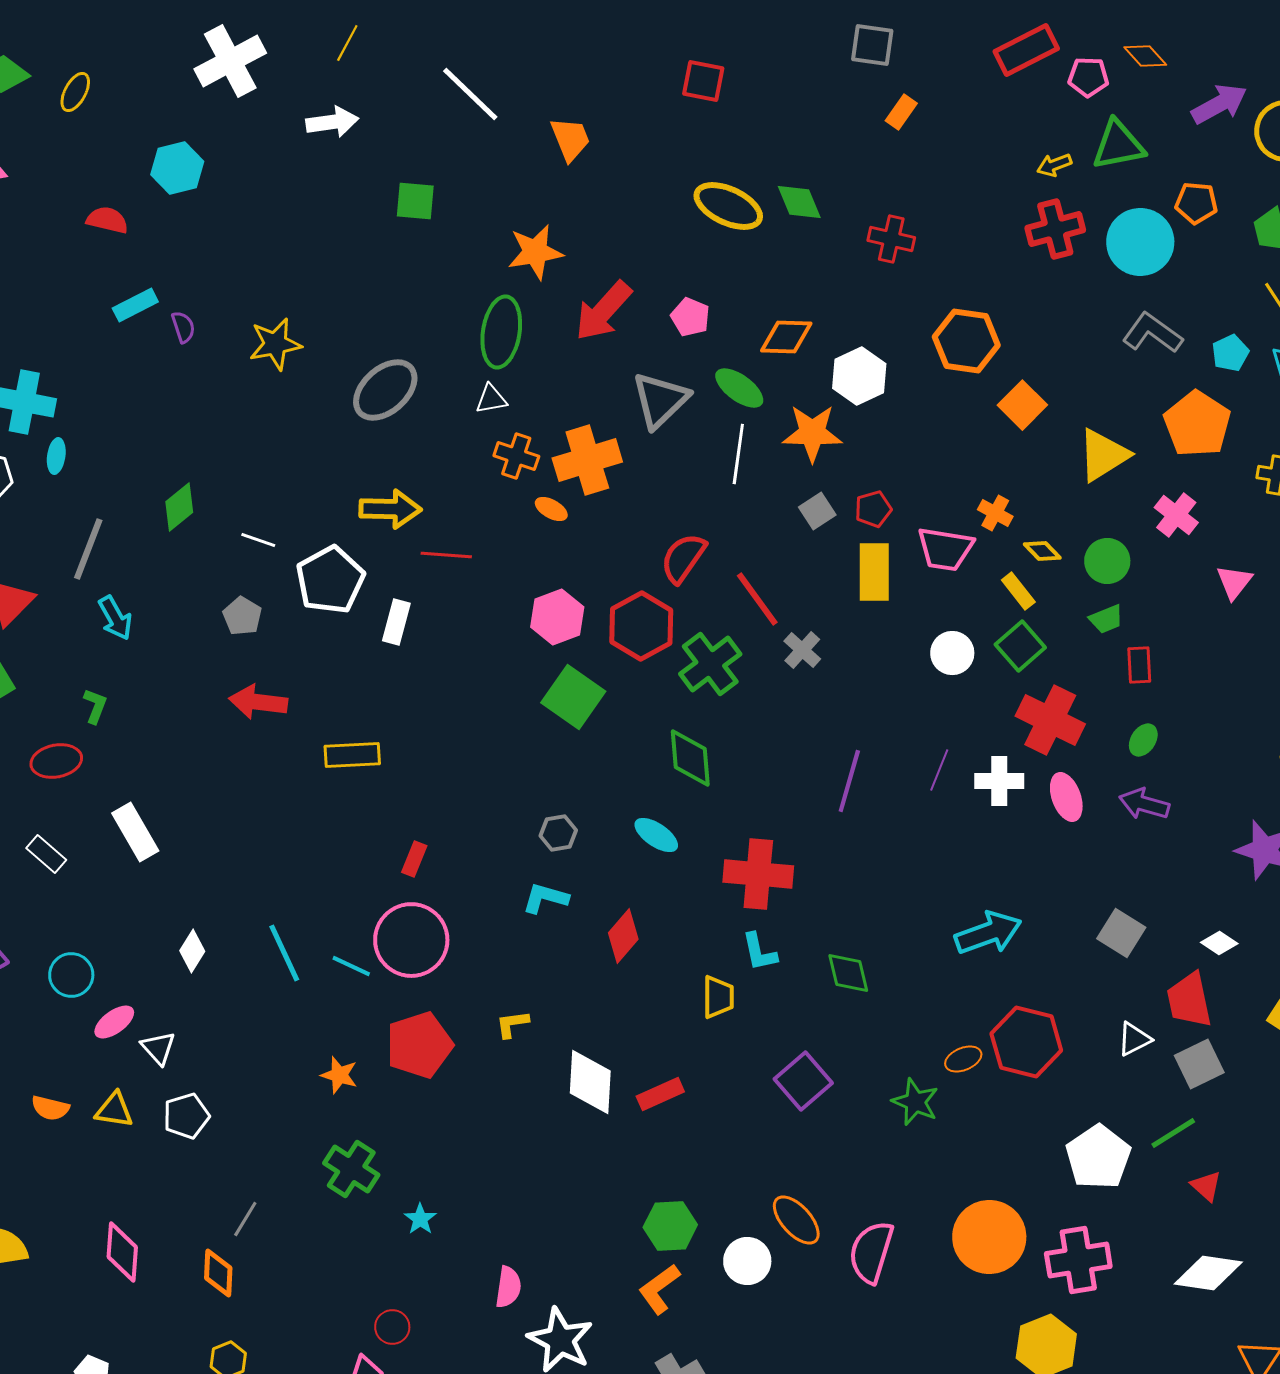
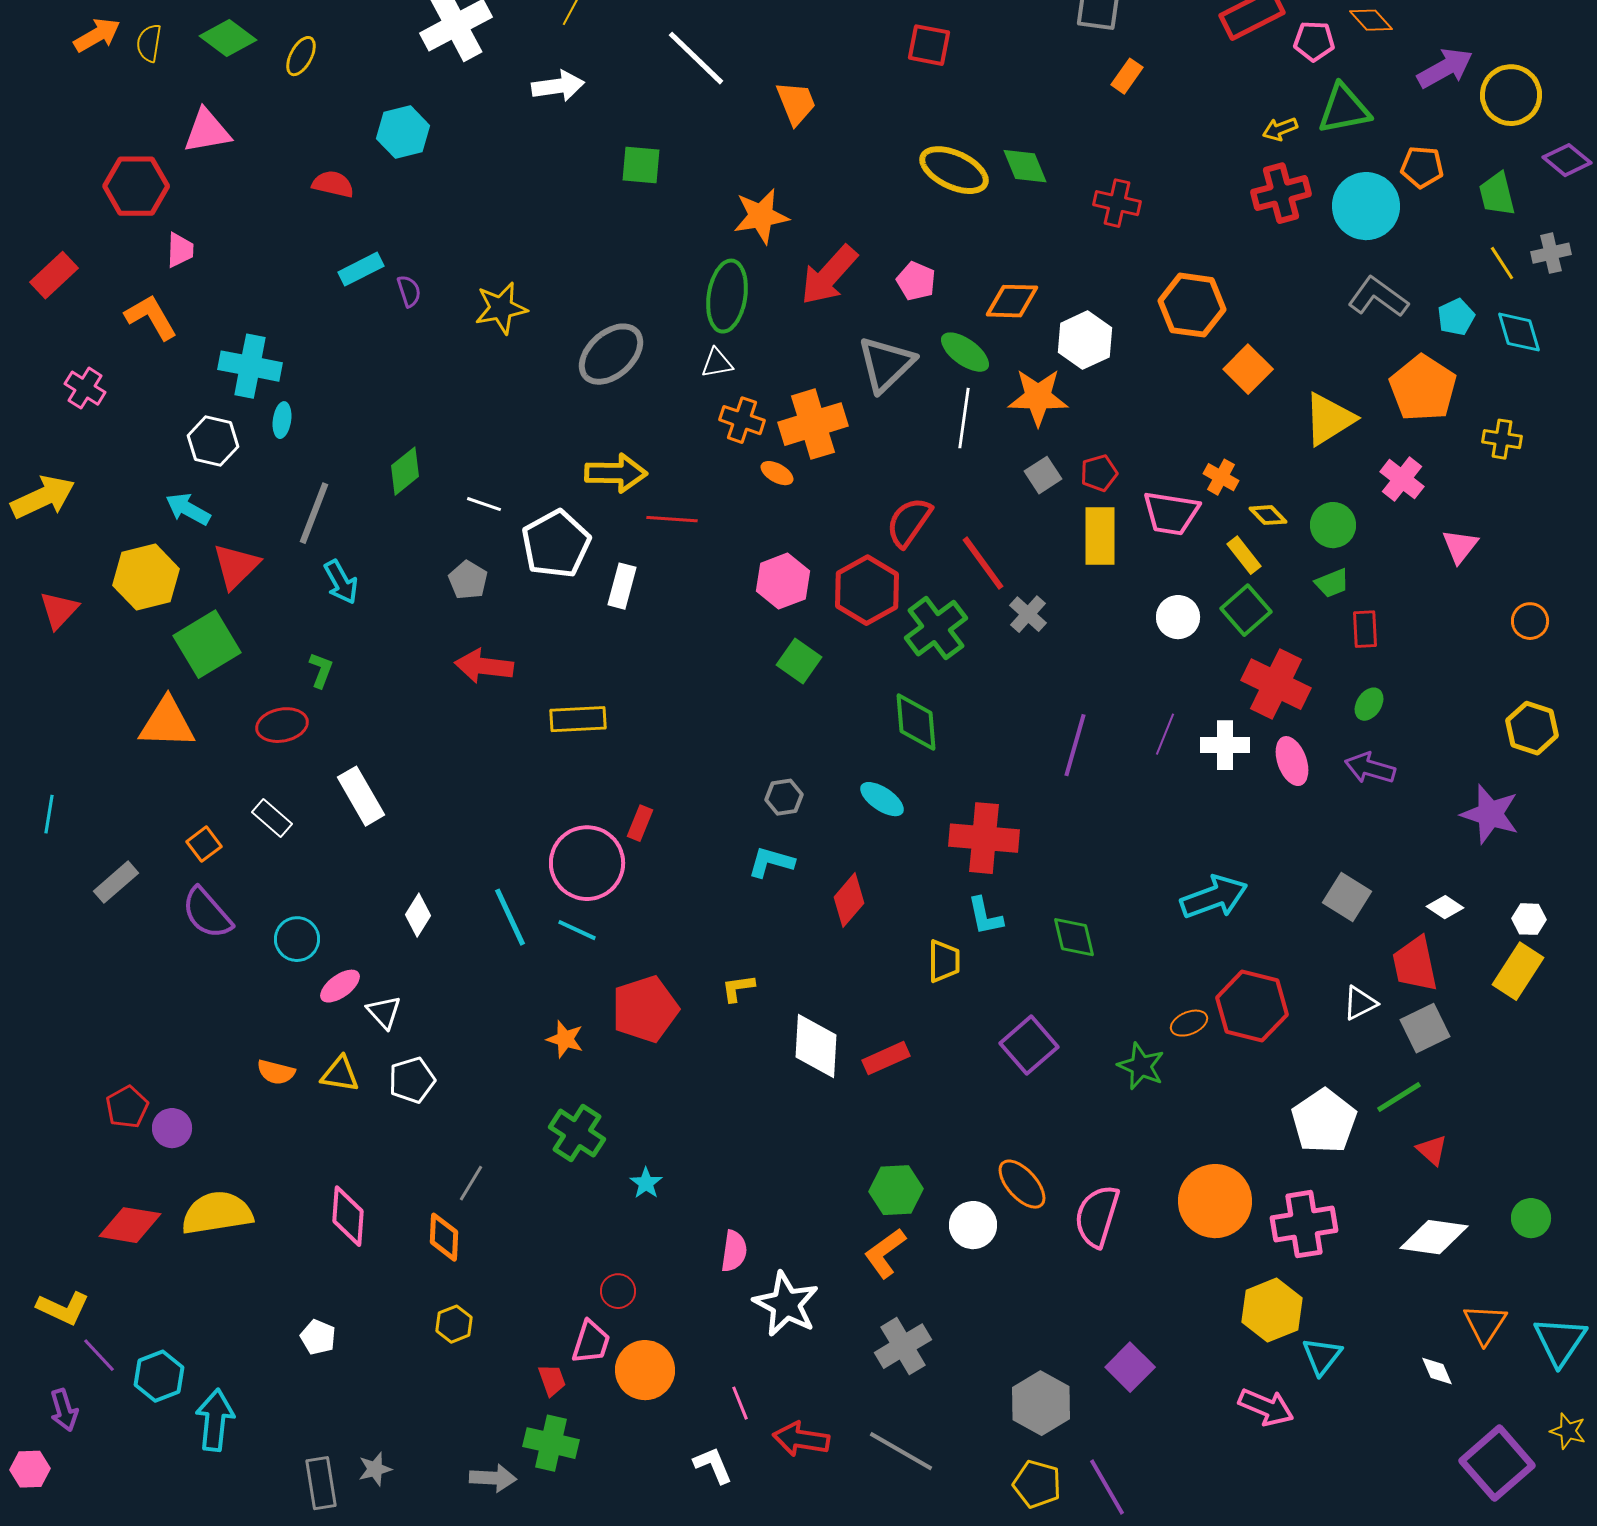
green square: (573, 697) -> (799, 661), size x0.7
pink circle: (411, 940) -> (587, 863), moved

